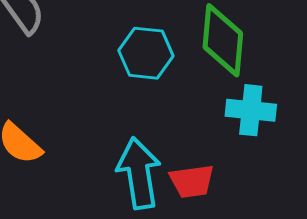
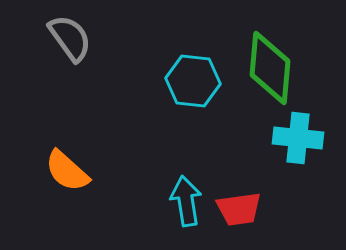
cyan arrow: (139, 173) -> (186, 201), size x0.7

